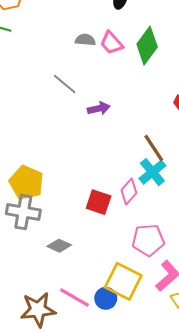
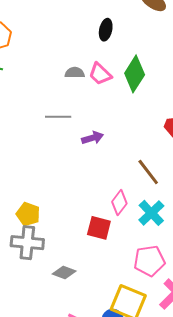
gray line: (65, 84) -> (58, 117), turned -35
cyan cross: (152, 172) -> (151, 213), moved
yellow pentagon: (26, 183) -> (28, 214), size x0.7
pink diamond: (129, 192) -> (119, 203), moved

